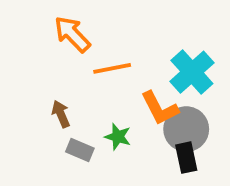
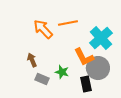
orange arrow: (72, 34) -> (43, 29), moved
orange line: (112, 68) -> (68, 23), moved
black rectangle: (186, 158) -> (86, 84), moved

